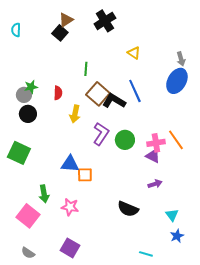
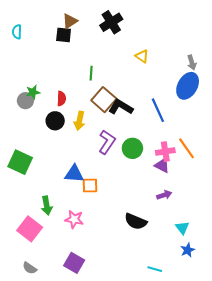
black square: (60, 33) -> (64, 35), turned -35
blue line: (135, 91) -> (158, 110), moved
black circle: (28, 114) -> (55, 121), moved

